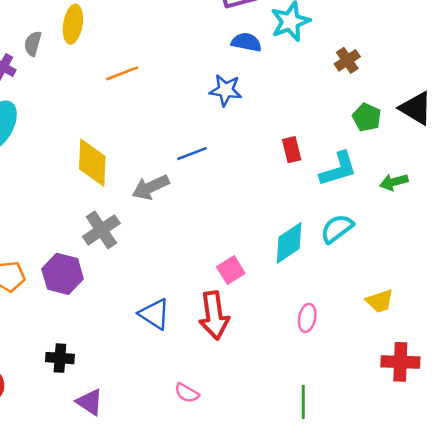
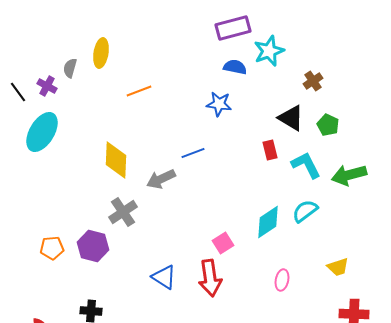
black triangle: (416, 108) -> (291, 118), moved
cyan L-shape: (338, 169) -> (306, 165), turned -100
green arrow: (394, 182) -> (349, 175), size x1.6

